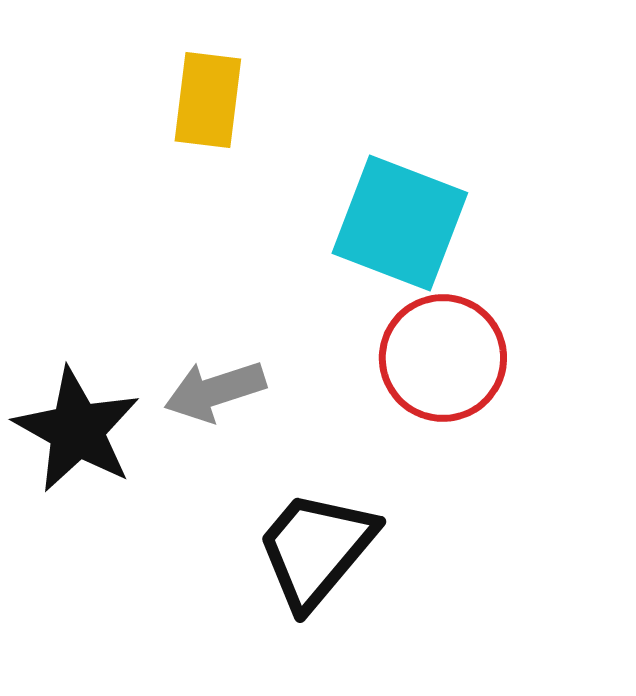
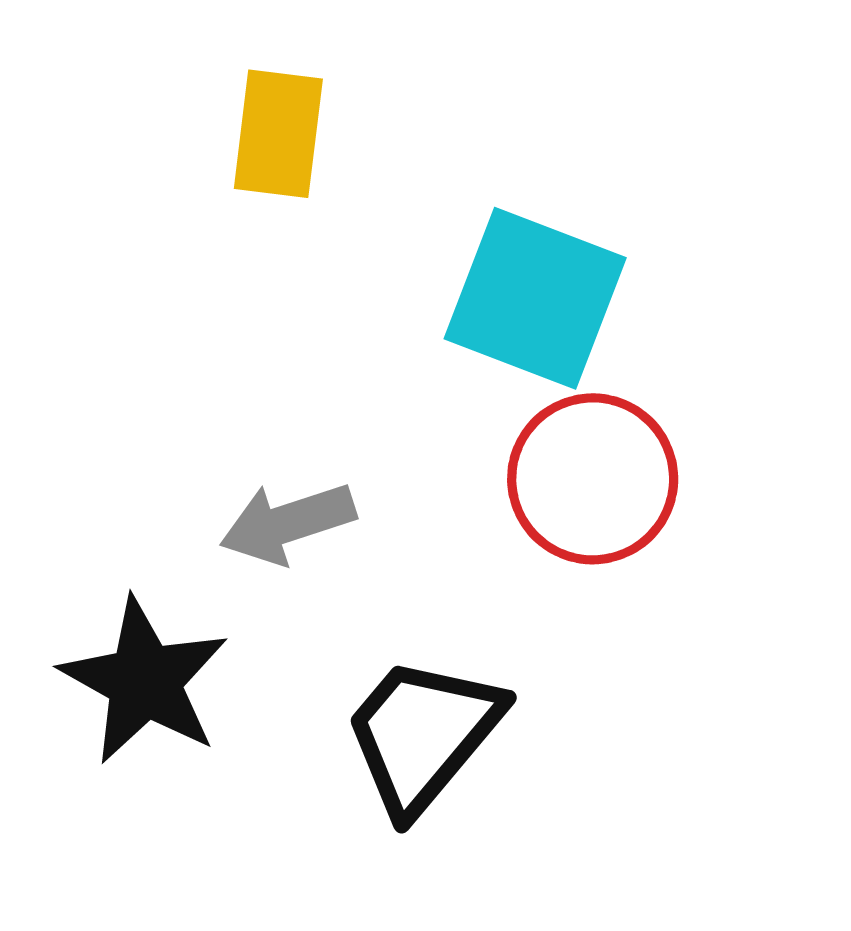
black star: (77, 430) -> (144, 681), moved

